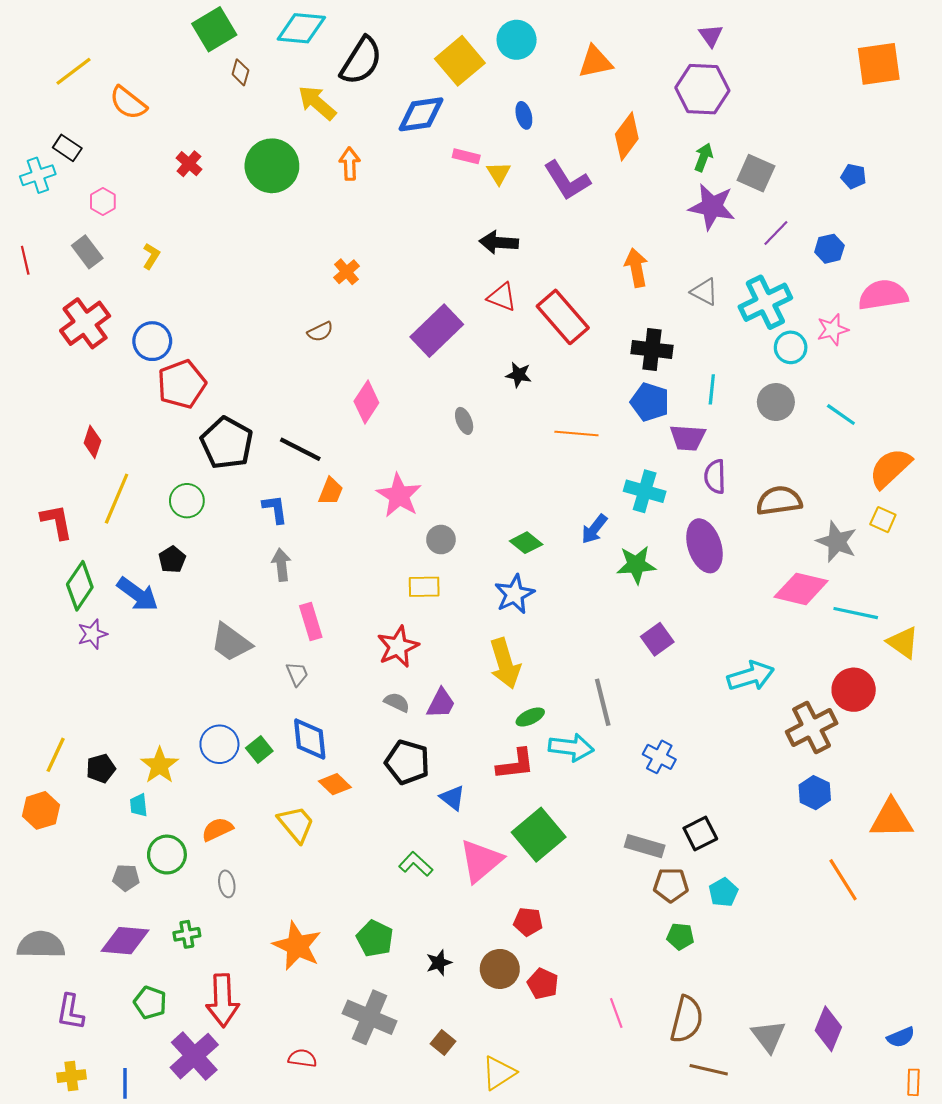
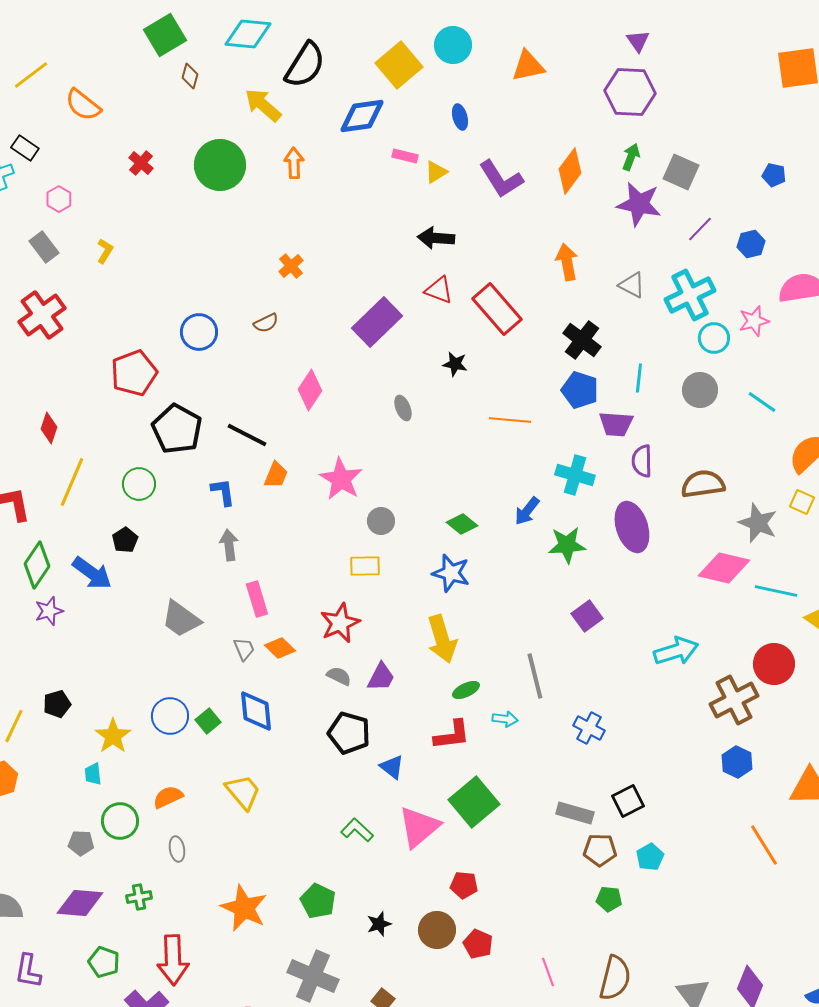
orange diamond: (627, 136) -> (570, 171), moved
yellow triangle: (499, 173) -> (436, 172), turned 30
blue circle: (152, 341) -> (199, 332), moved
black cross: (652, 350) -> (582, 340), turned 30
blue star: (514, 594) -> (451, 573), turned -30
cyan arrow: (571, 747) -> (505, 719), size x0.6
black pentagon: (101, 768) -> (57, 704), moved
orange diamond: (335, 784) -> (280, 648), moved

